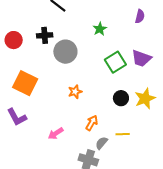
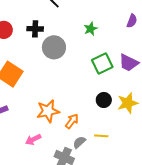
orange star: (75, 92) -> (48, 111), moved, size x1.6
pink arrow: (56, 133) -> (33, 139), moved

